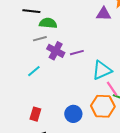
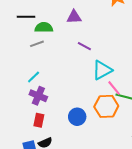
purple triangle: (104, 14) -> (74, 17), moved
purple cross: (56, 51) -> (38, 96), moved
purple line: (77, 53) -> (84, 46), moved, turned 48

